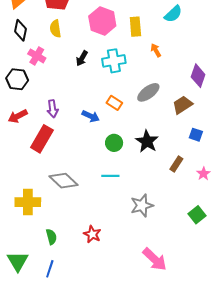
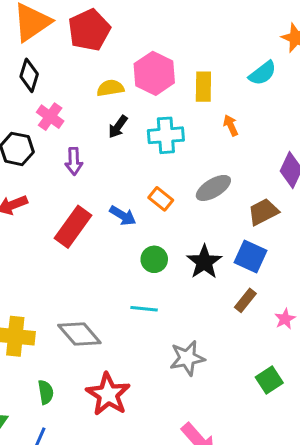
yellow semicircle: (55, 29) -> (110, 88), moved, turned 84
purple arrow: (53, 109) -> (74, 161), moved
blue square: (196, 135) -> (250, 257), moved, size x1.5
red rectangle: (42, 139) -> (73, 227), moved
gray diamond: (64, 181) -> (79, 334), moved
red star: (92, 234) -> (108, 394), size x1.6

